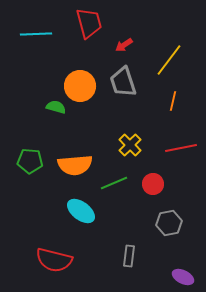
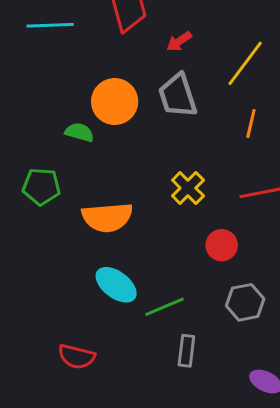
green pentagon: (30, 161) -> (41, 187), moved
green line: (114, 183) -> (164, 307), moved
red semicircle: (54, 260) -> (77, 357), size x0.7

